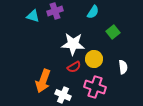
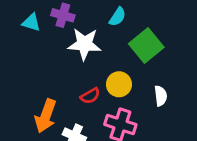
purple cross: (55, 11) -> (63, 15), turned 35
green square: (113, 32) -> (146, 45), size x1.6
white star: (73, 44) -> (84, 44), moved

